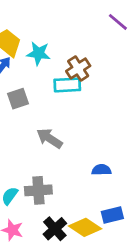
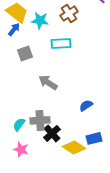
brown cross: (78, 68) -> (69, 13), moved
blue semicircle: (101, 170) -> (86, 105), turned -32
black cross: (55, 229) -> (52, 133), moved

